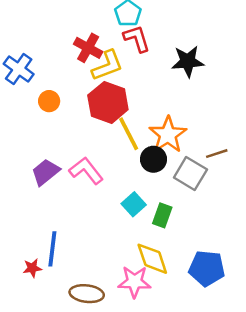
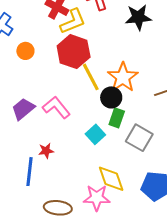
gray square: (190, 173) -> (139, 138), moved
green rectangle: (162, 215) -> (117, 118), moved
red star: (32, 268) -> (46, 151), moved

